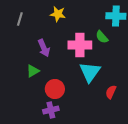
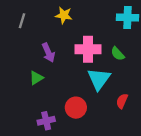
green semicircle: (102, 37) -> (118, 54), moved
red circle: (55, 89) -> (76, 108), moved
purple cross: (51, 110) -> (46, 121), moved

